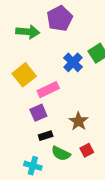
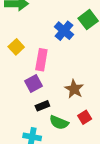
yellow square: (24, 75) -> (16, 47), size x0.7
pink rectangle: (48, 90) -> (41, 60), turned -50

